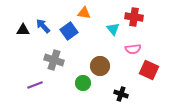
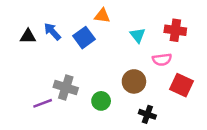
red cross: (134, 17) -> (175, 30), moved
gray cross: (54, 60) -> (66, 88), moved
brown circle: (100, 66) -> (134, 81), moved

